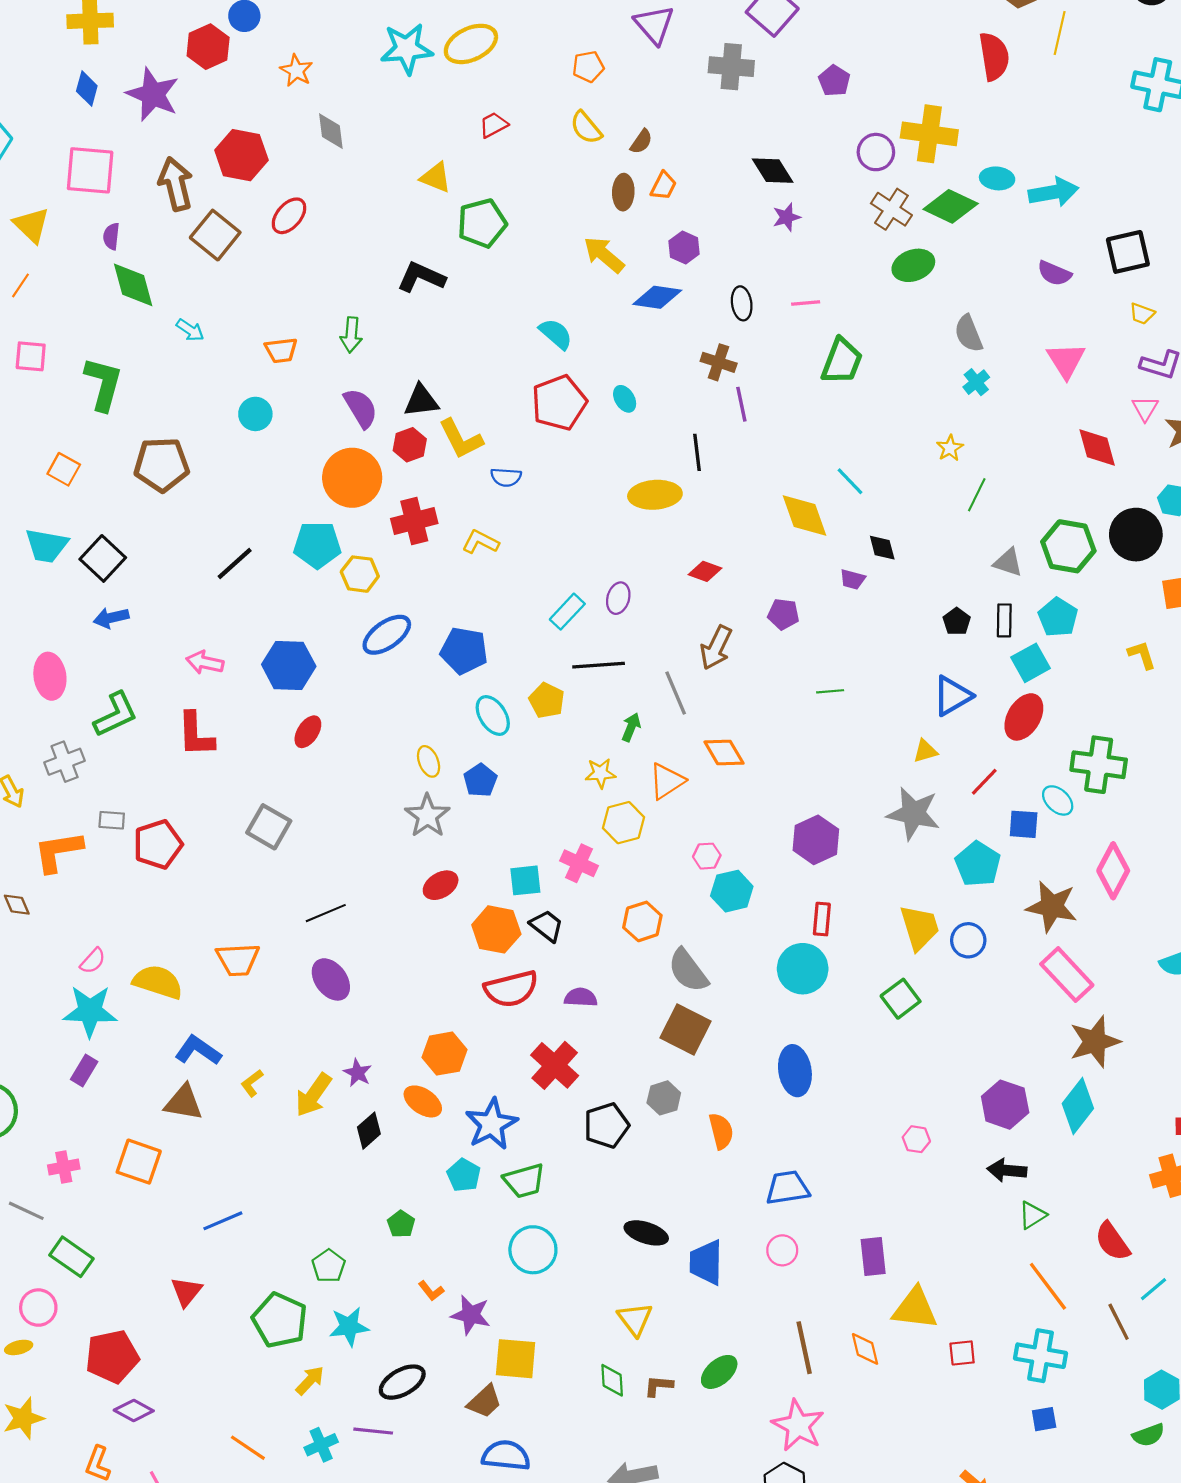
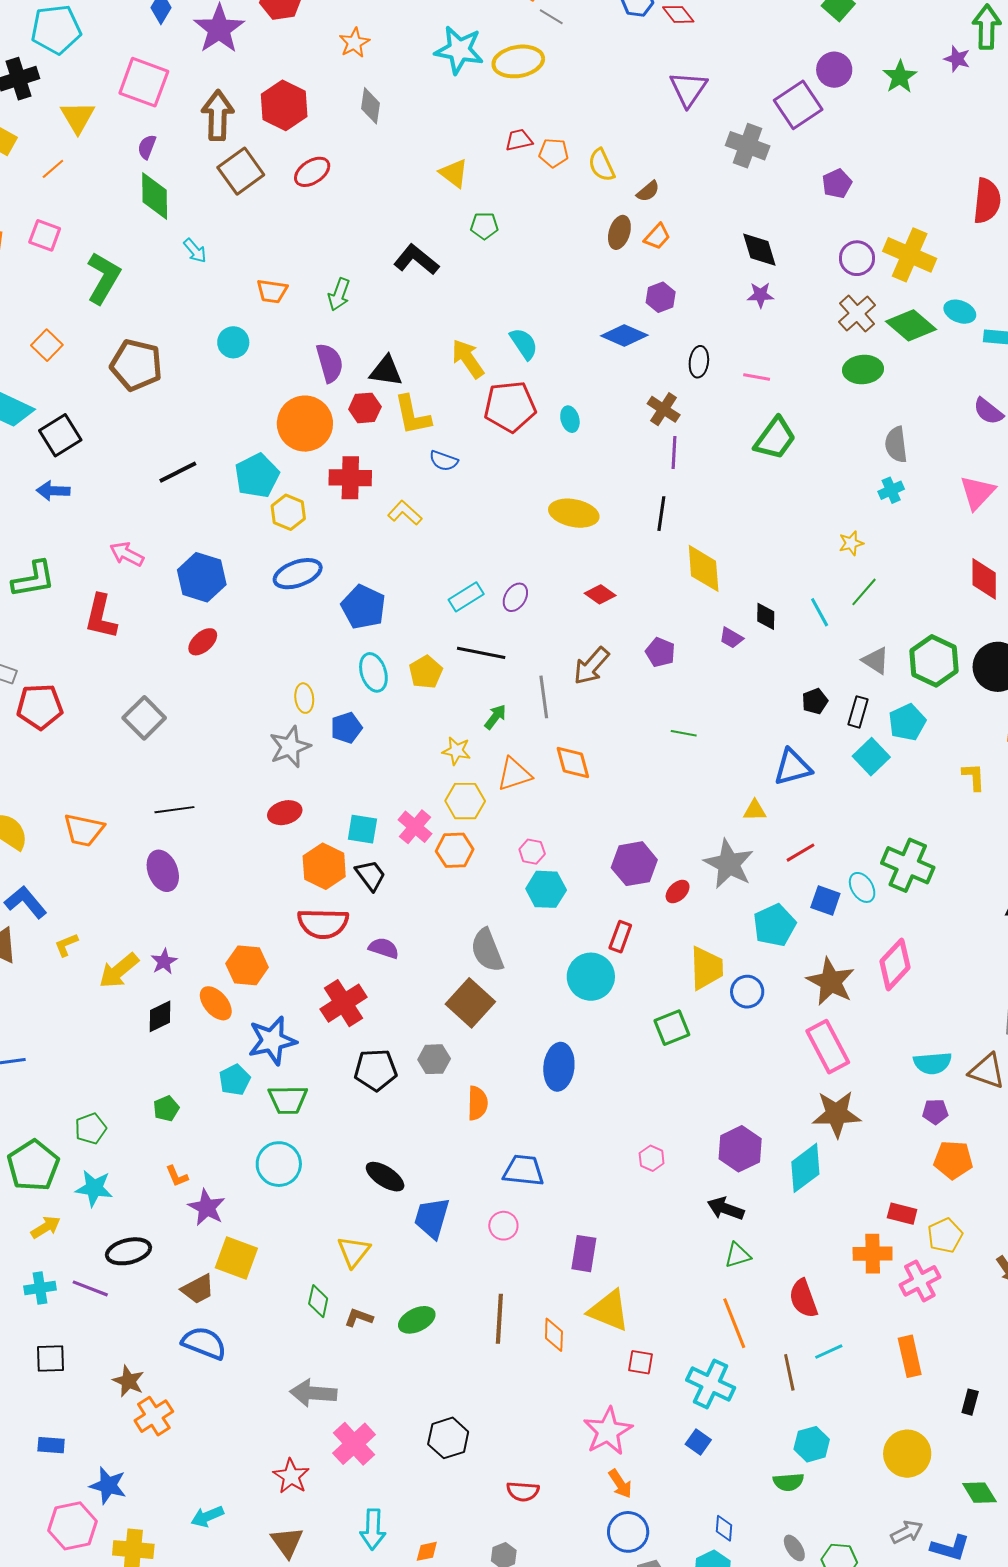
orange pentagon: (588, 67) -> (554, 153), moved
green pentagon: (482, 223) -> (484, 226), size x0.6
yellow arrow: (604, 255) -> (468, 359), moved
black line: (697, 452) -> (661, 514), moved
cyan line: (850, 481) -> (820, 612), moved
cyan pentagon: (317, 545) -> (257, 476), turned 30
cyan square: (1030, 663) -> (871, 757), turned -30
red ellipse: (1024, 717) -> (678, 892), moved, size x0.6
orange hexagon: (642, 921) -> (455, 850), moved
blue square: (1044, 1419) -> (698, 1442), turned 30
pink star: (798, 1426) -> (608, 1431), moved

